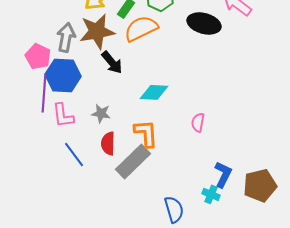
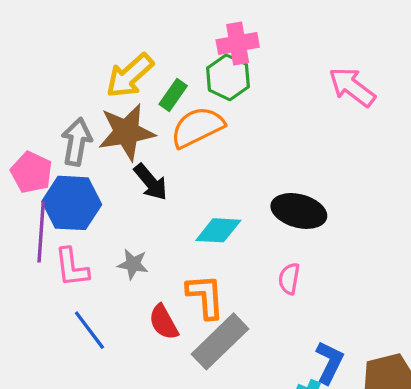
black ellipse: (204, 23) -> (299, 211), moved
red semicircle: (108, 143) -> (164, 322), moved, turned -30
gray rectangle: (133, 161) -> (220, 341), moved

